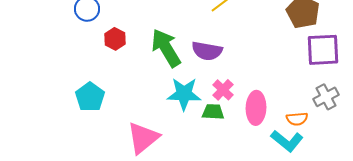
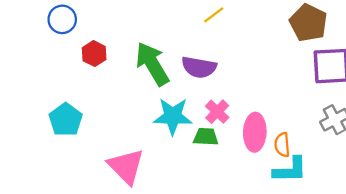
orange semicircle: (297, 119) -> (282, 145), moved, turned 90
pink triangle: (143, 138) -> (126, 166), turned -36
cyan L-shape: (287, 141) -> (290, 170), turned -40

